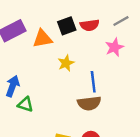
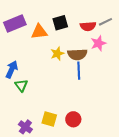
red semicircle: (90, 25) -> (88, 26), moved
brown semicircle: (89, 103) -> (77, 54), moved
green triangle: (25, 104) -> (21, 85), turned 32

